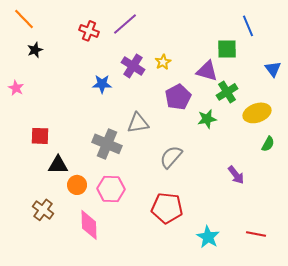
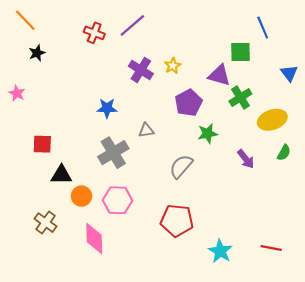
blue star: (102, 84) -> (107, 108), moved
green star: (207, 119) -> (208, 134), moved
gray triangle: (138, 123) -> (146, 130), size x0.7
gray cross: (107, 144) -> (113, 153), turned 36
purple arrow: (236, 175) -> (246, 159), moved

